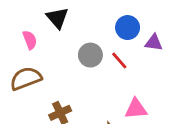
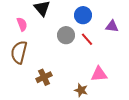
blue circle: (128, 28) -> (83, 15), moved
brown semicircle: (26, 78) -> (19, 52), turned -55

